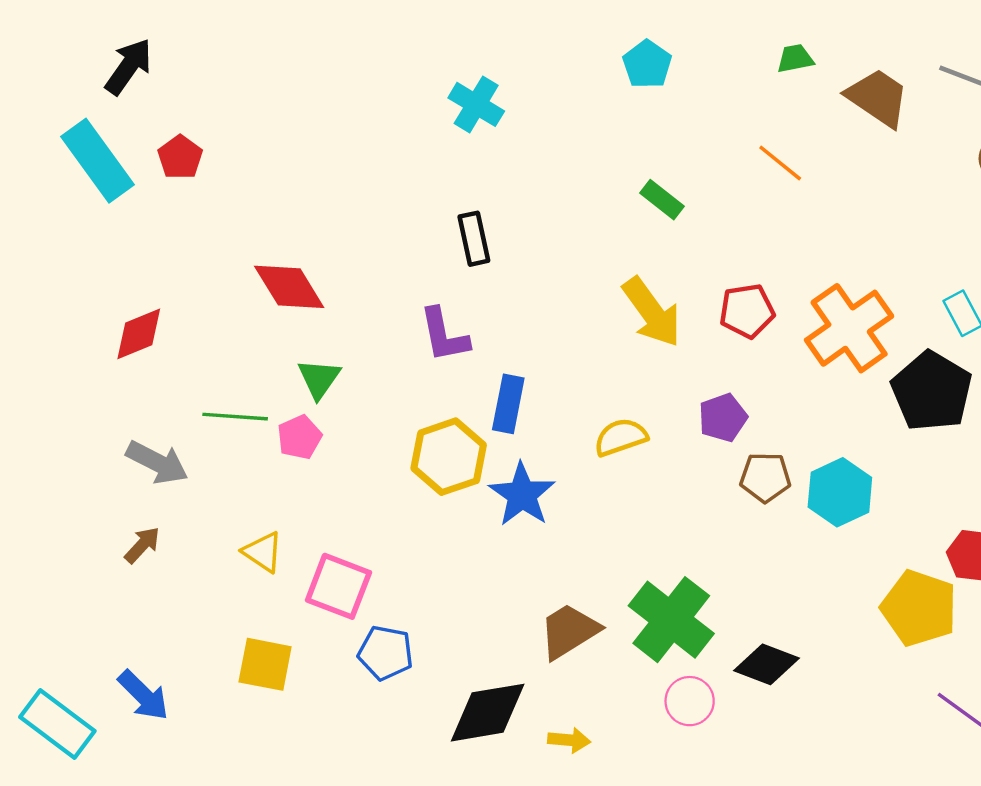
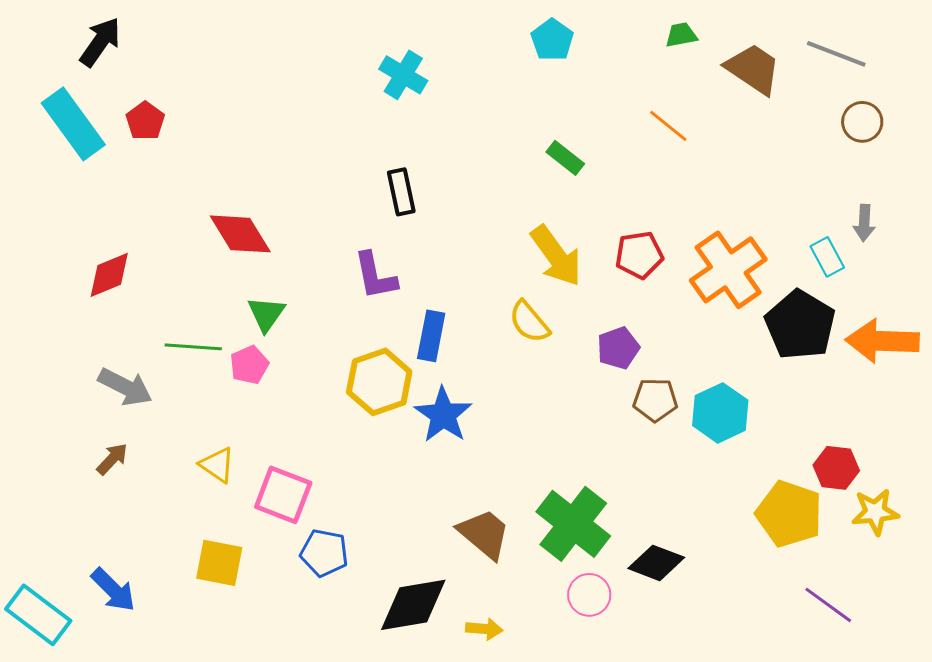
yellow semicircle: (621, 437) -> (529, 322), moved, turned -111
brown trapezoid: (569, 631) -> (484, 534), turned 72

